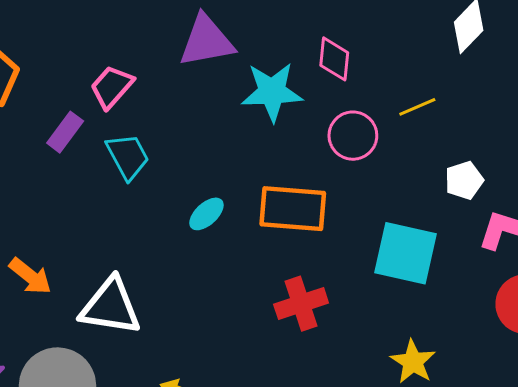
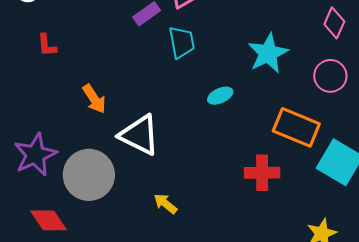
cyan star: (272, 92) -> (268, 53), moved, turned 30
orange rectangle: (293, 209) -> (296, 127), moved

